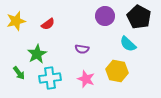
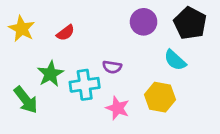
yellow star: (16, 21) -> (22, 29), turned -30
green arrow: (19, 73) -> (26, 100), size x1.5
cyan cross: (50, 78) -> (85, 85), moved

